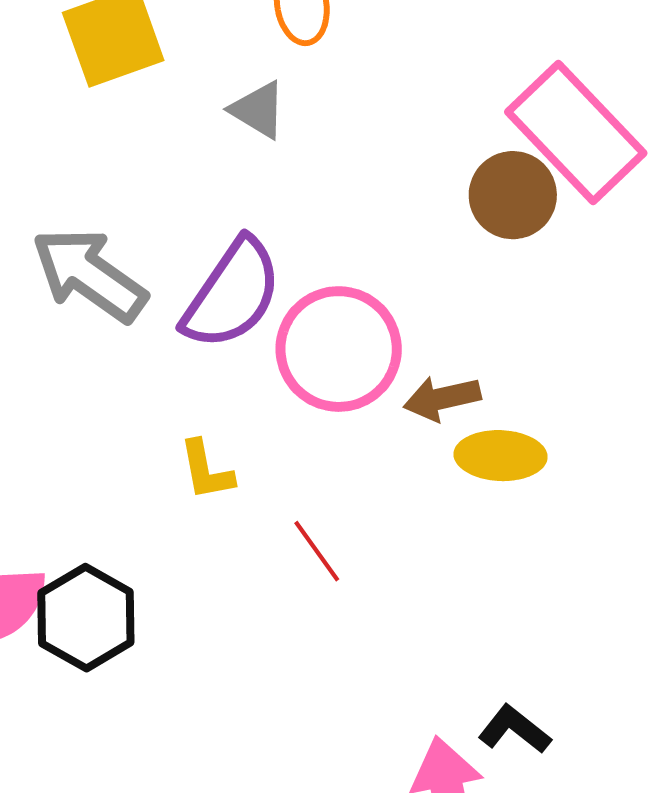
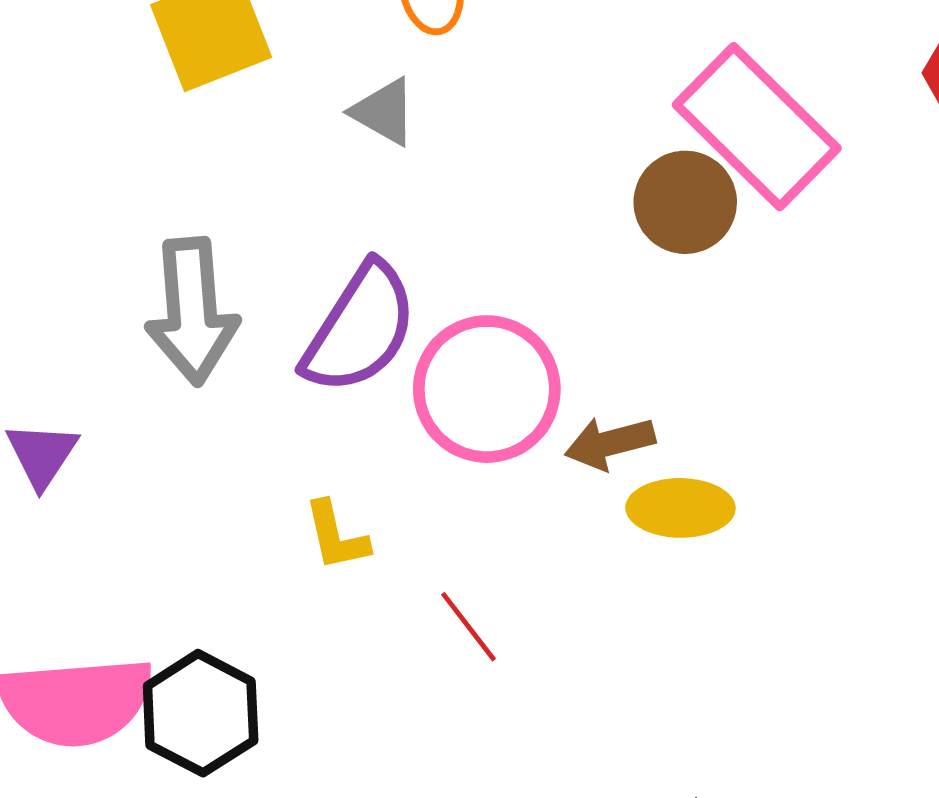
gray arrow: (89, 275) -> (192, 311), turned -128

